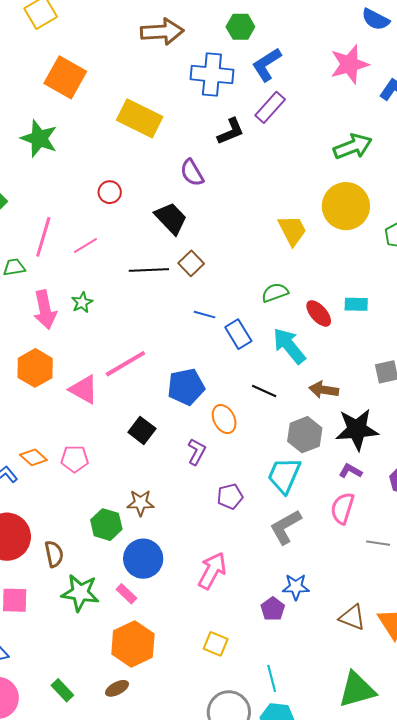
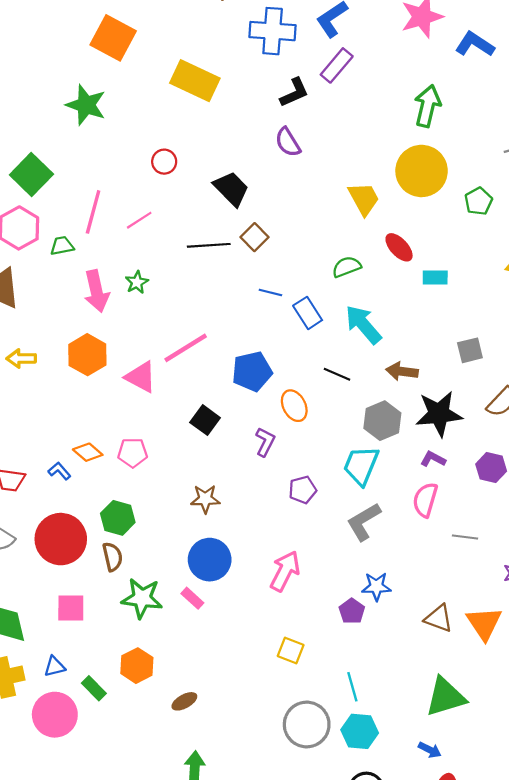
green arrow: (353, 146) -> (428, 106), turned -54
purple semicircle: (192, 173) -> (288, 142), moved
red ellipse: (319, 313) -> (399, 247), moved
green hexagon: (106, 525) -> (118, 518), moved
orange hexagon: (133, 644) -> (137, 666), moved, size x0.7
green rectangle: (62, 690) -> (94, 688), moved

